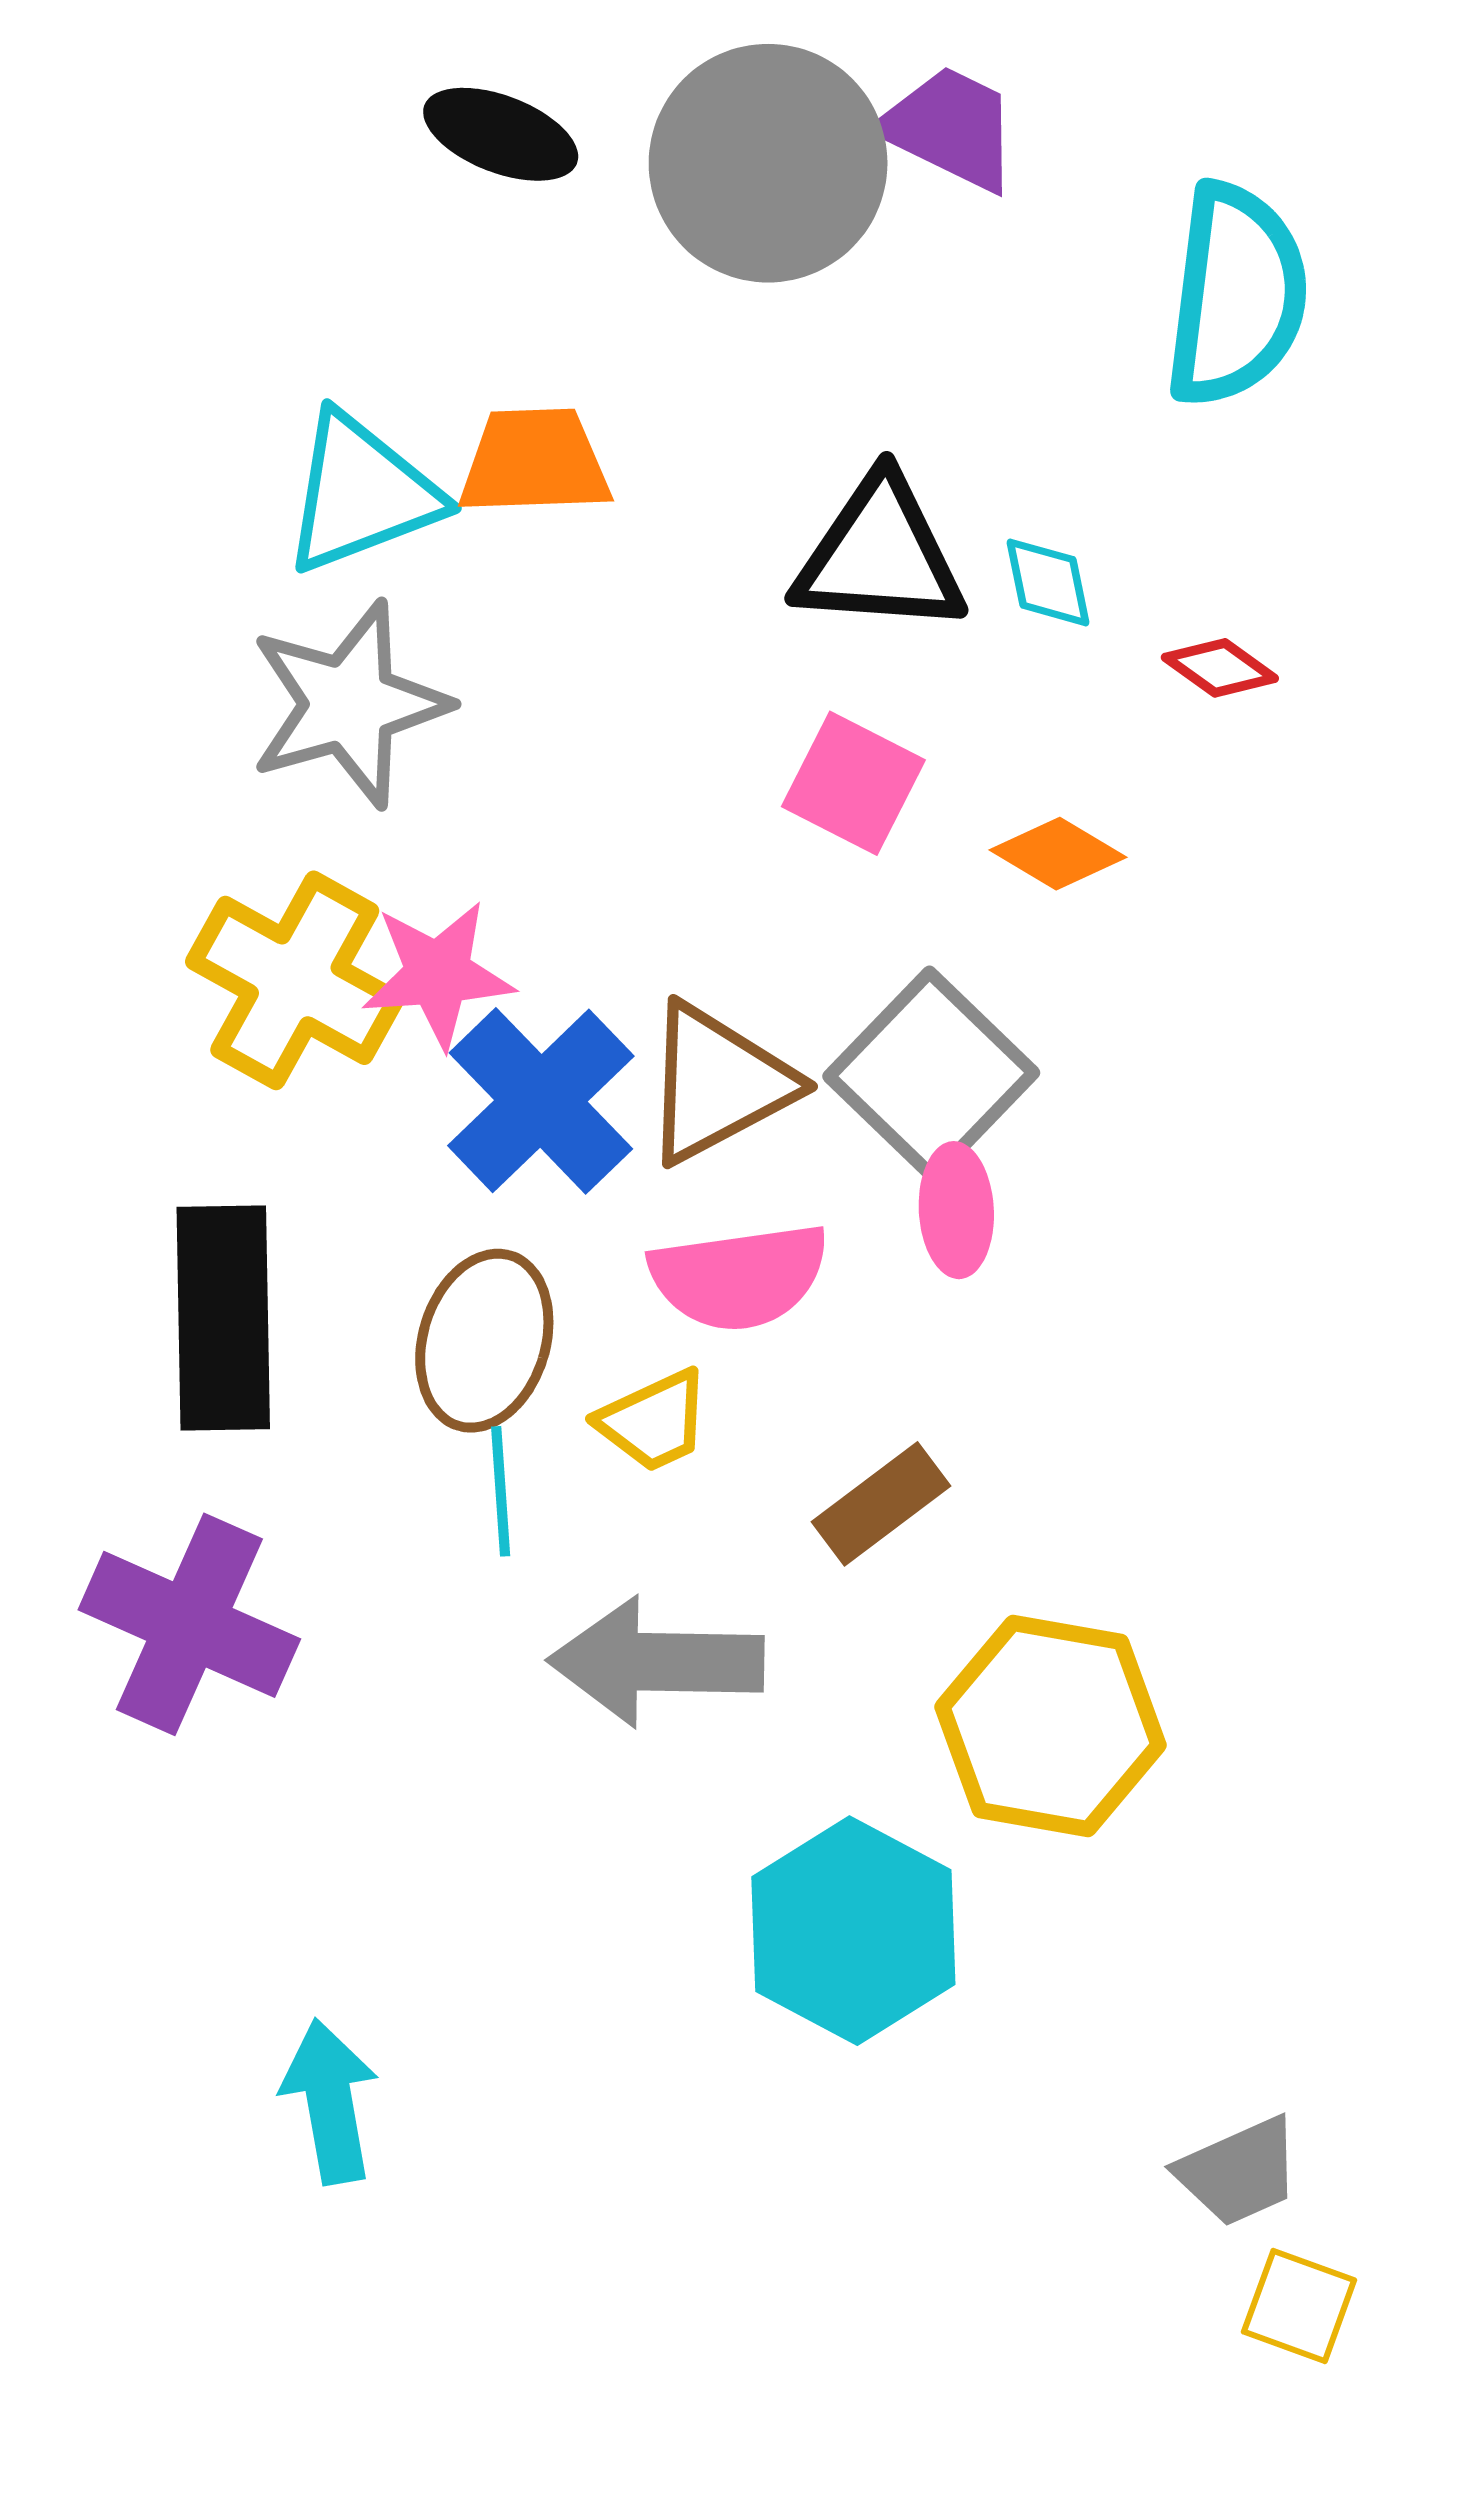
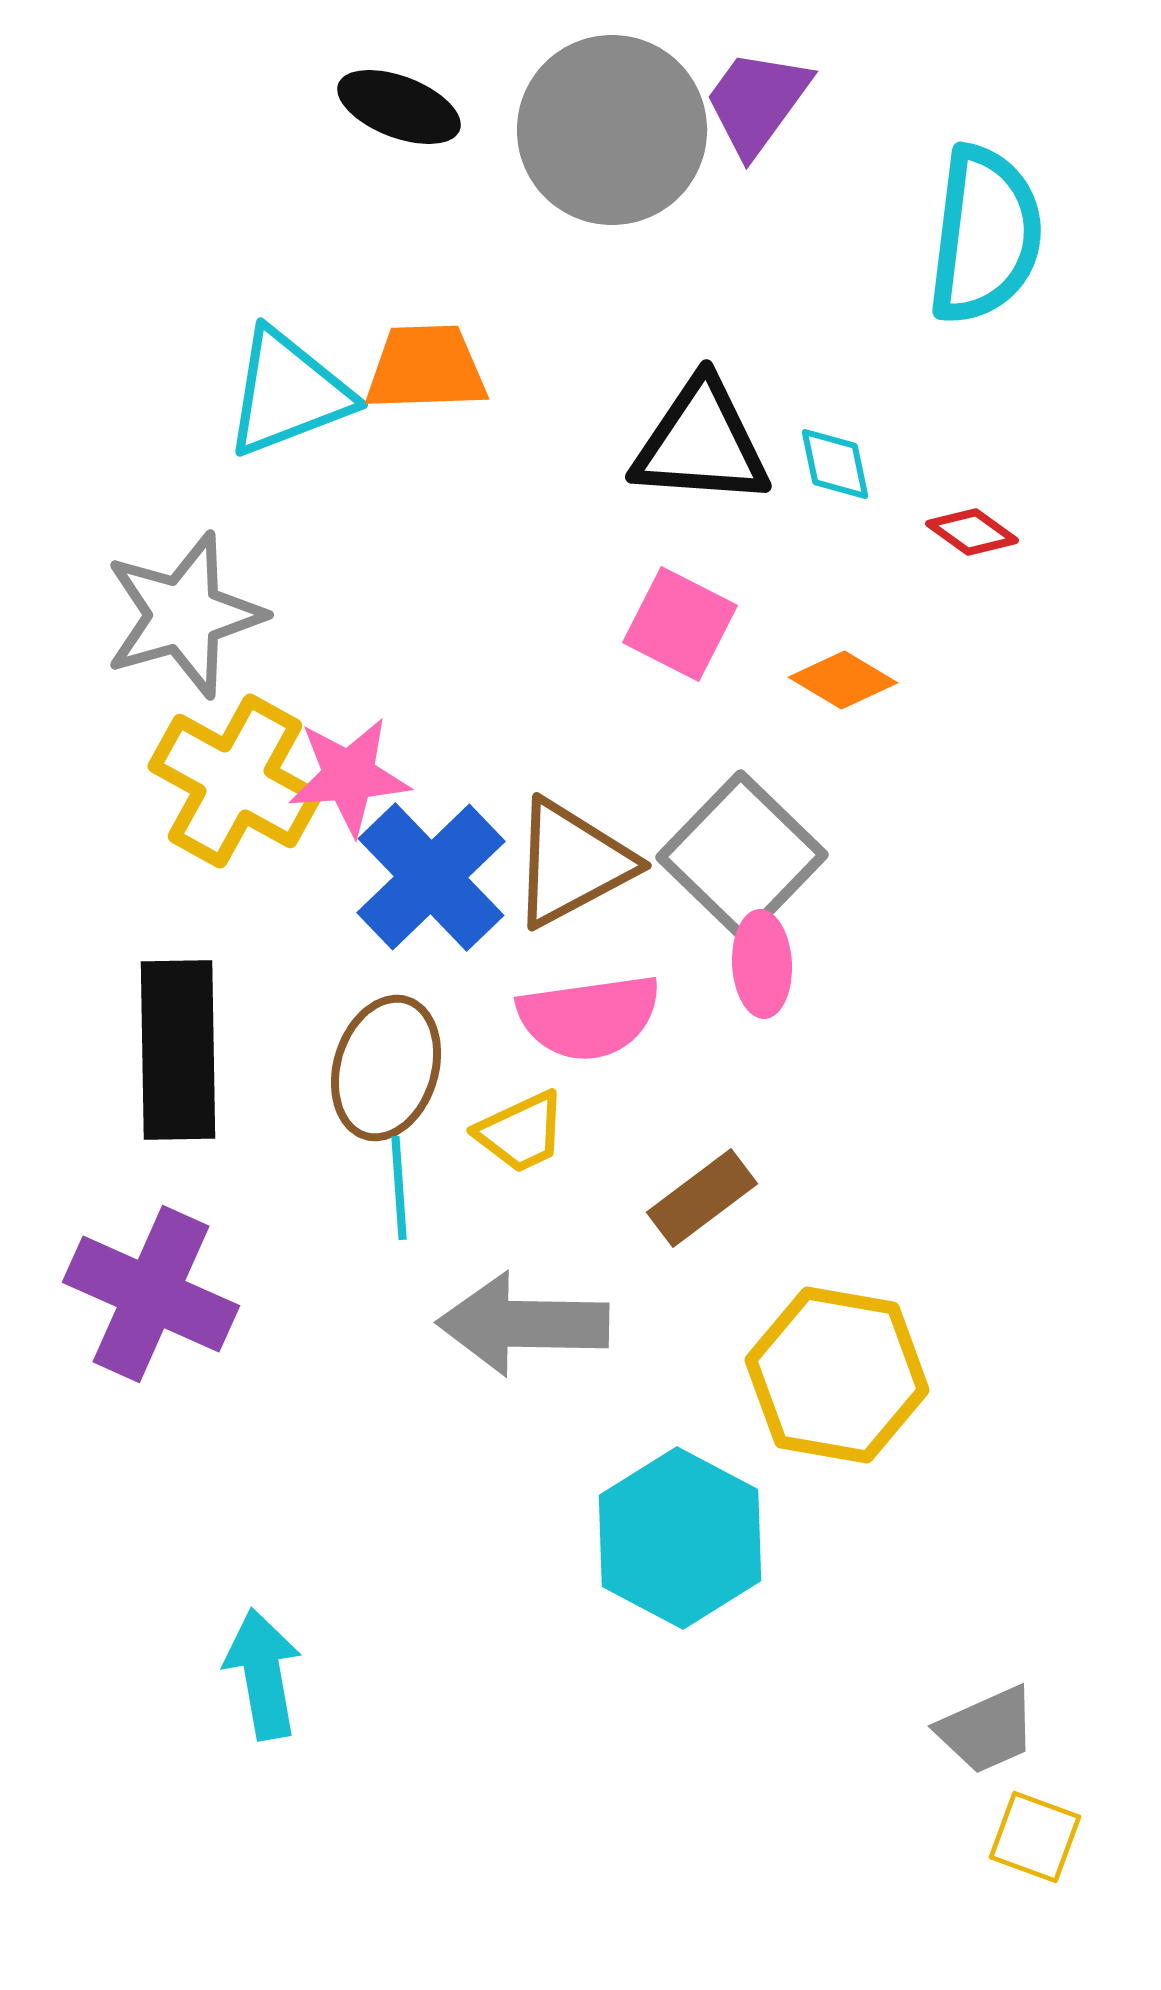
purple trapezoid: (950, 128) -> (757, 102), turned -80
gray star: (349, 704) -> (184, 615), moved

